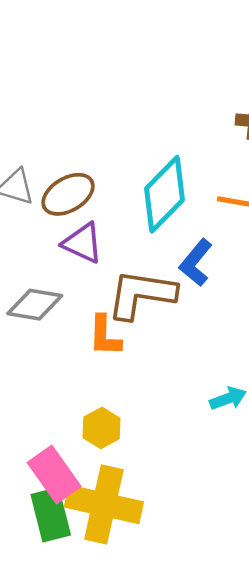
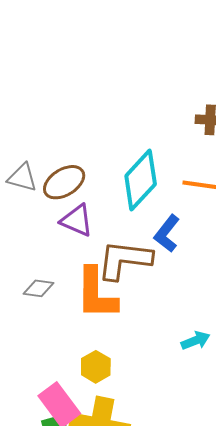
gray diamond: (35, 305) -> (39, 288), moved, size x0.7
orange L-shape: (105, 336) -> (96, 294), size x1.6

